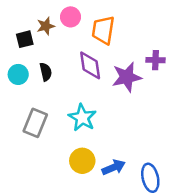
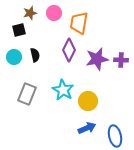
brown star: (46, 26) -> (30, 13), moved
purple cross: (156, 60) -> (121, 60), moved
purple diamond: (90, 65) -> (69, 50), turned 35
yellow circle: (82, 161) -> (88, 101), moved

